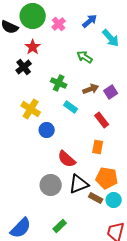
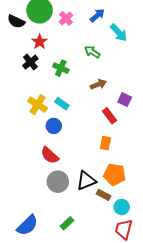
green cross: (59, 83) -> (61, 68), moved
purple square: (111, 92) -> (125, 100), moved, turned -32
cyan rectangle: (71, 107) -> (62, 104), moved
red semicircle: (67, 159) -> (50, 155), moved
cyan circle: (114, 200) -> (122, 207), moved

